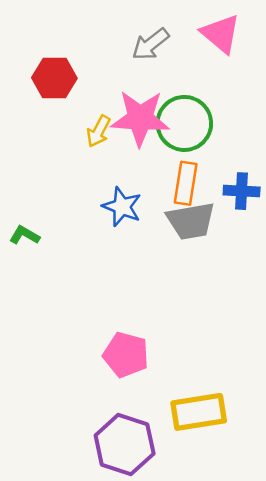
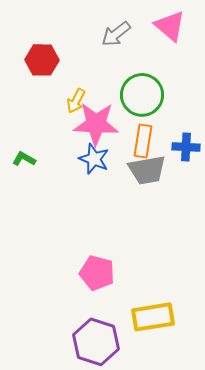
pink star: (140, 118) -> (96, 124), moved
green L-shape: (24, 235) -> (24, 159), moved

